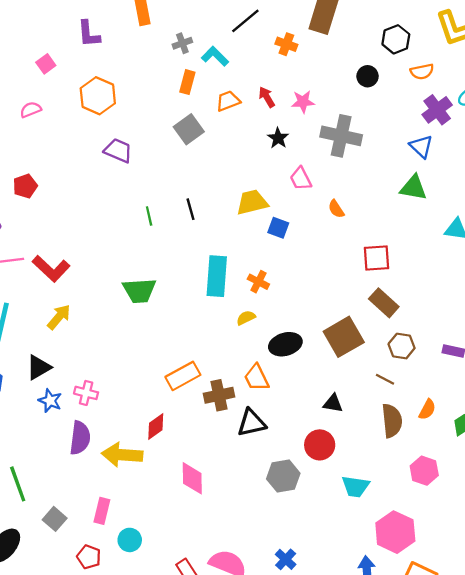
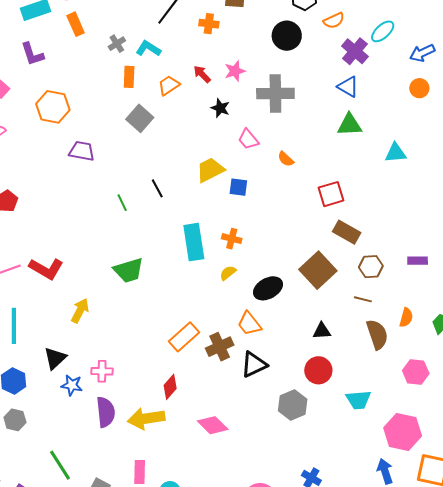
black circle: (368, 76) -> (287, 36), size x1.5
yellow arrow: (59, 317) -> (80, 311), moved
pink diamond: (192, 478) -> (213, 425), turned -32

